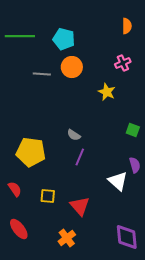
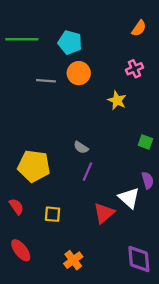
orange semicircle: (127, 26) -> (139, 28), turned 35
red triangle: (80, 206) -> (104, 213), moved, turned 30

